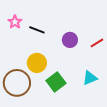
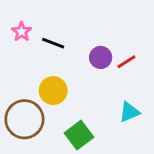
red line: (97, 43) -> (126, 62), moved
green square: (56, 82) -> (79, 135), moved

